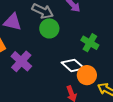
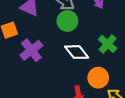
white diamond: (73, 65) -> (77, 52), moved

